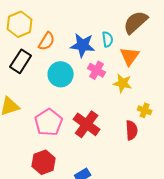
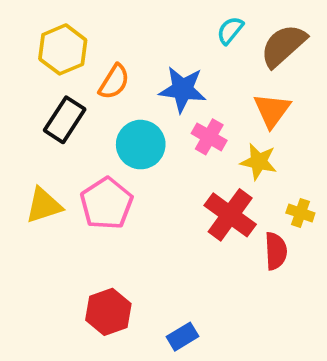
cyan semicircle: (108, 39) -> (230, 30), moved, turned -133
pink pentagon: (49, 122) -> (106, 203), moved
red cross: (87, 124) -> (230, 215), moved

